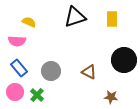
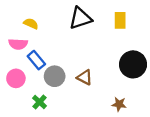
blue rectangle: (19, 68) -> (36, 60), moved
brown triangle: (89, 72) -> (85, 77), moved
pink circle: (15, 92) -> (16, 78), moved

